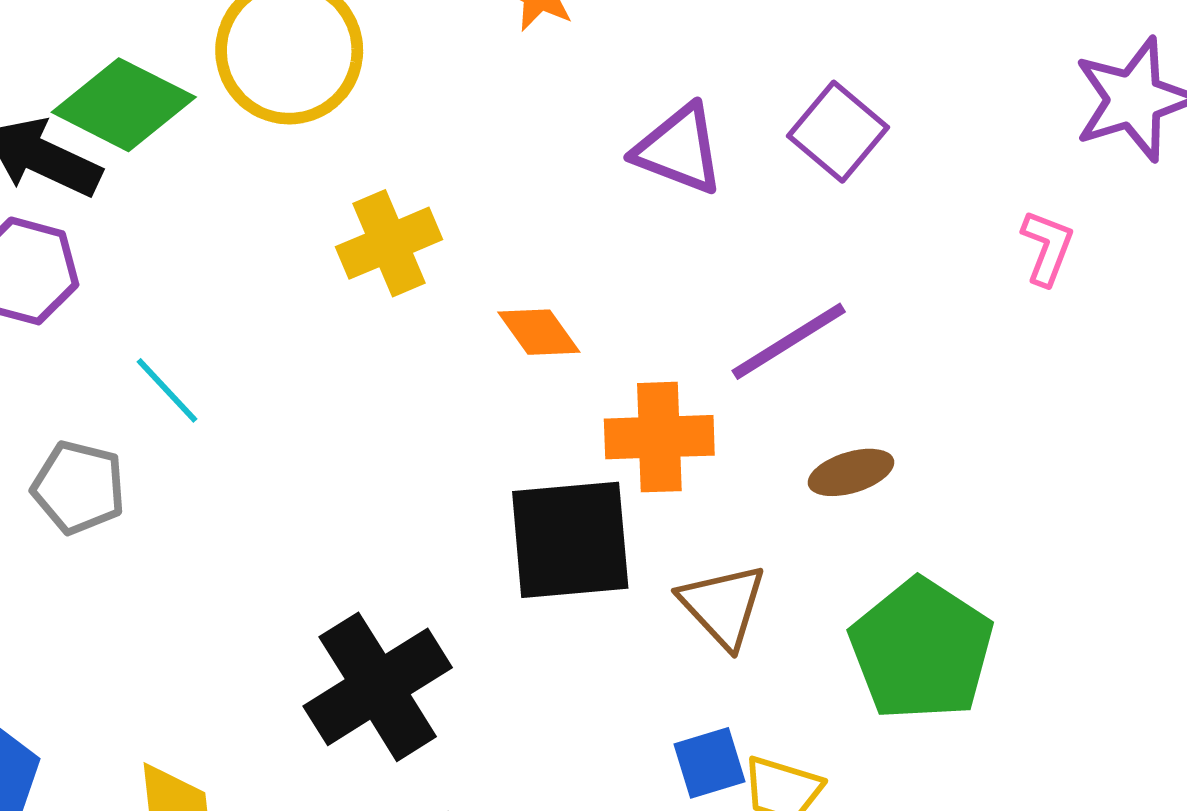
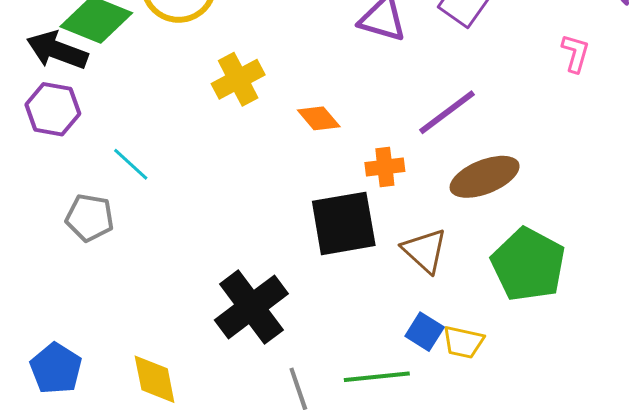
orange cross: (659, 437) -> (385, 167), size x0.7
brown ellipse: (851, 472) -> (485, 177), size x1.6
blue square: (709, 763) -> (425, 332), turned -36

